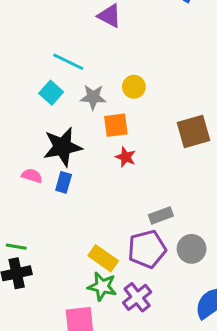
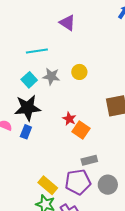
cyan line: (68, 62) -> (37, 51), turned -40
cyan square: (51, 93) -> (29, 80), moved
orange square: (116, 125) -> (81, 130), moved, turned 36

